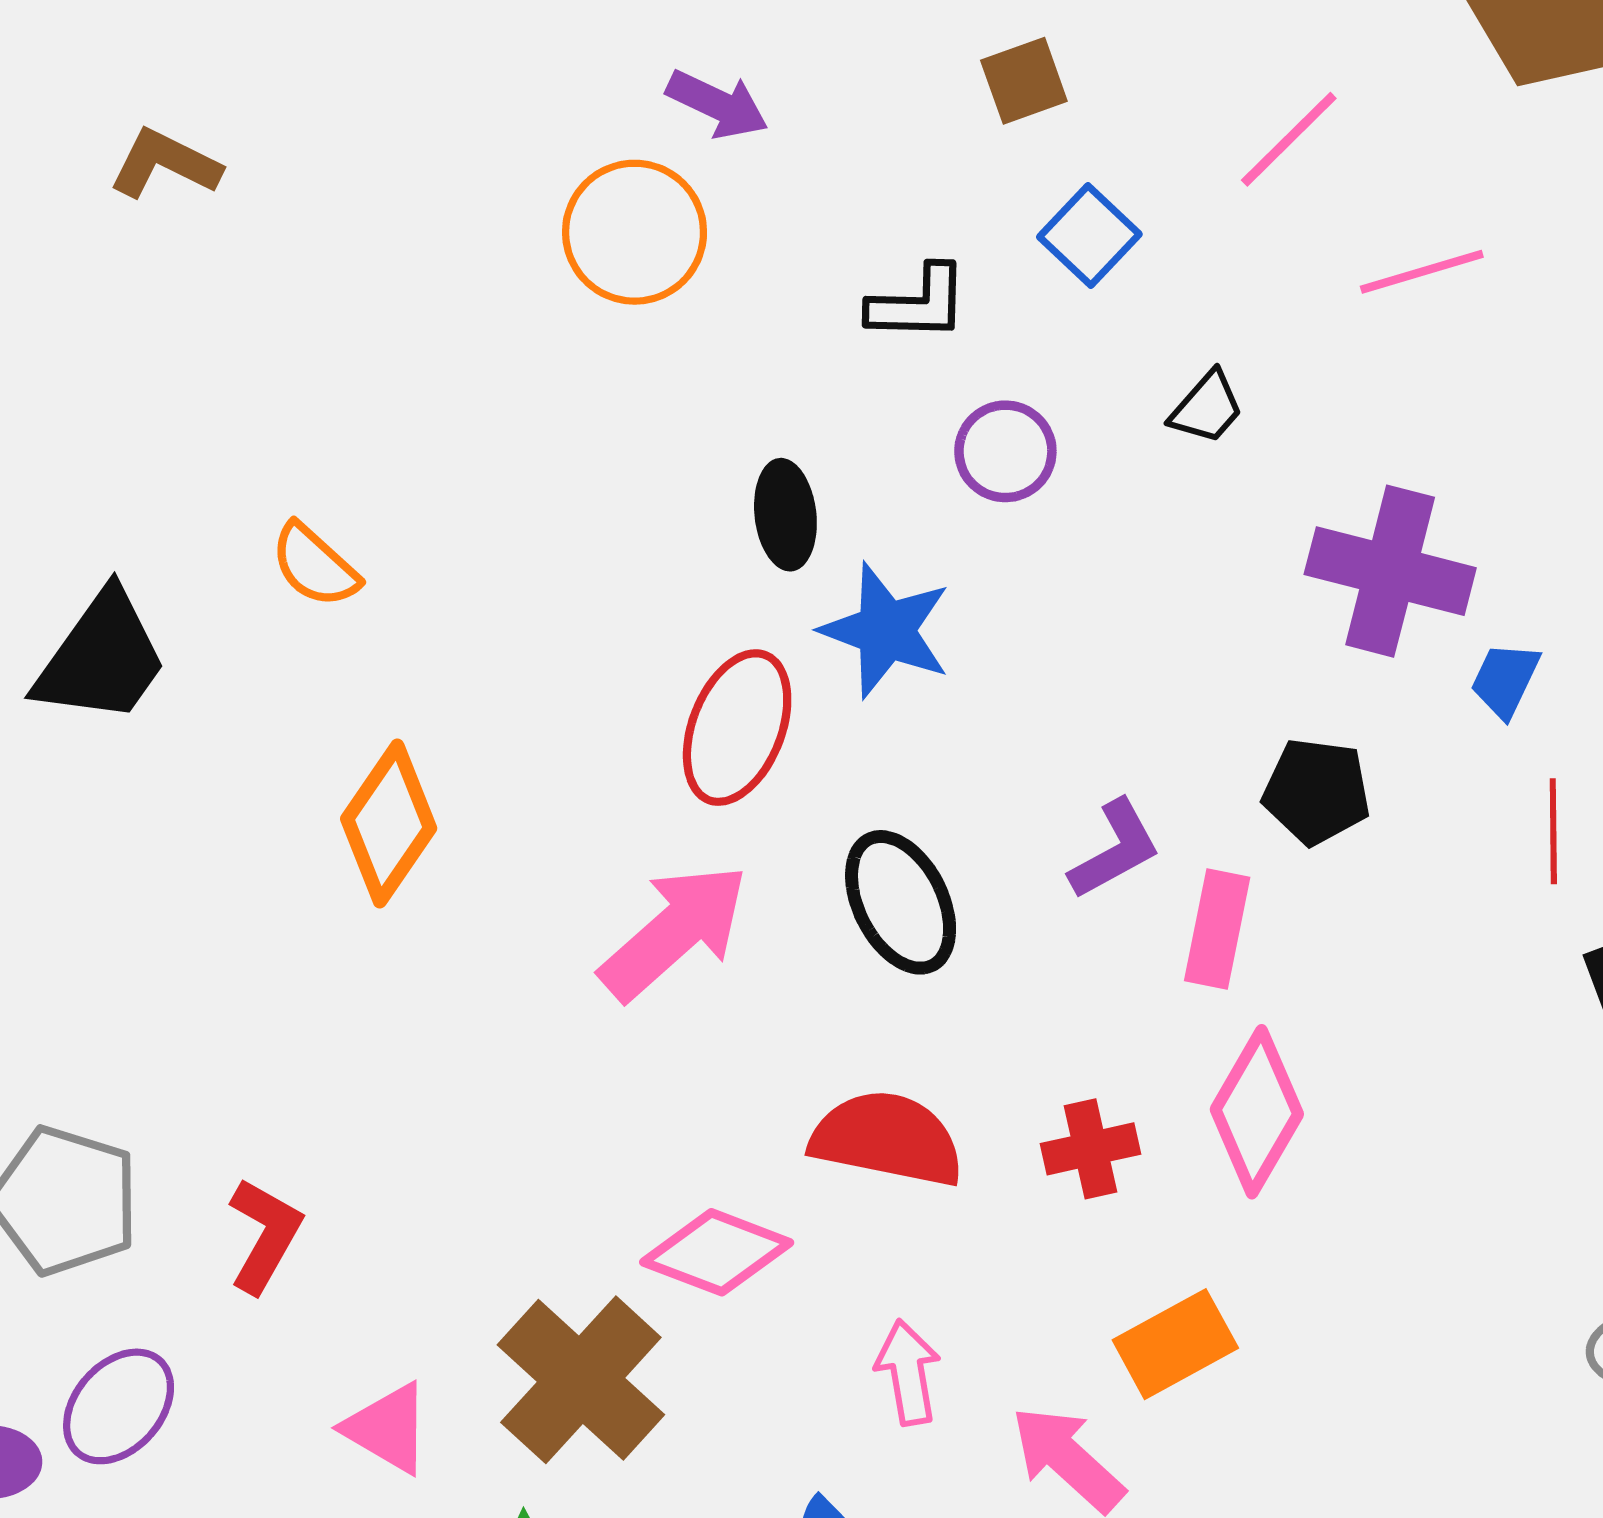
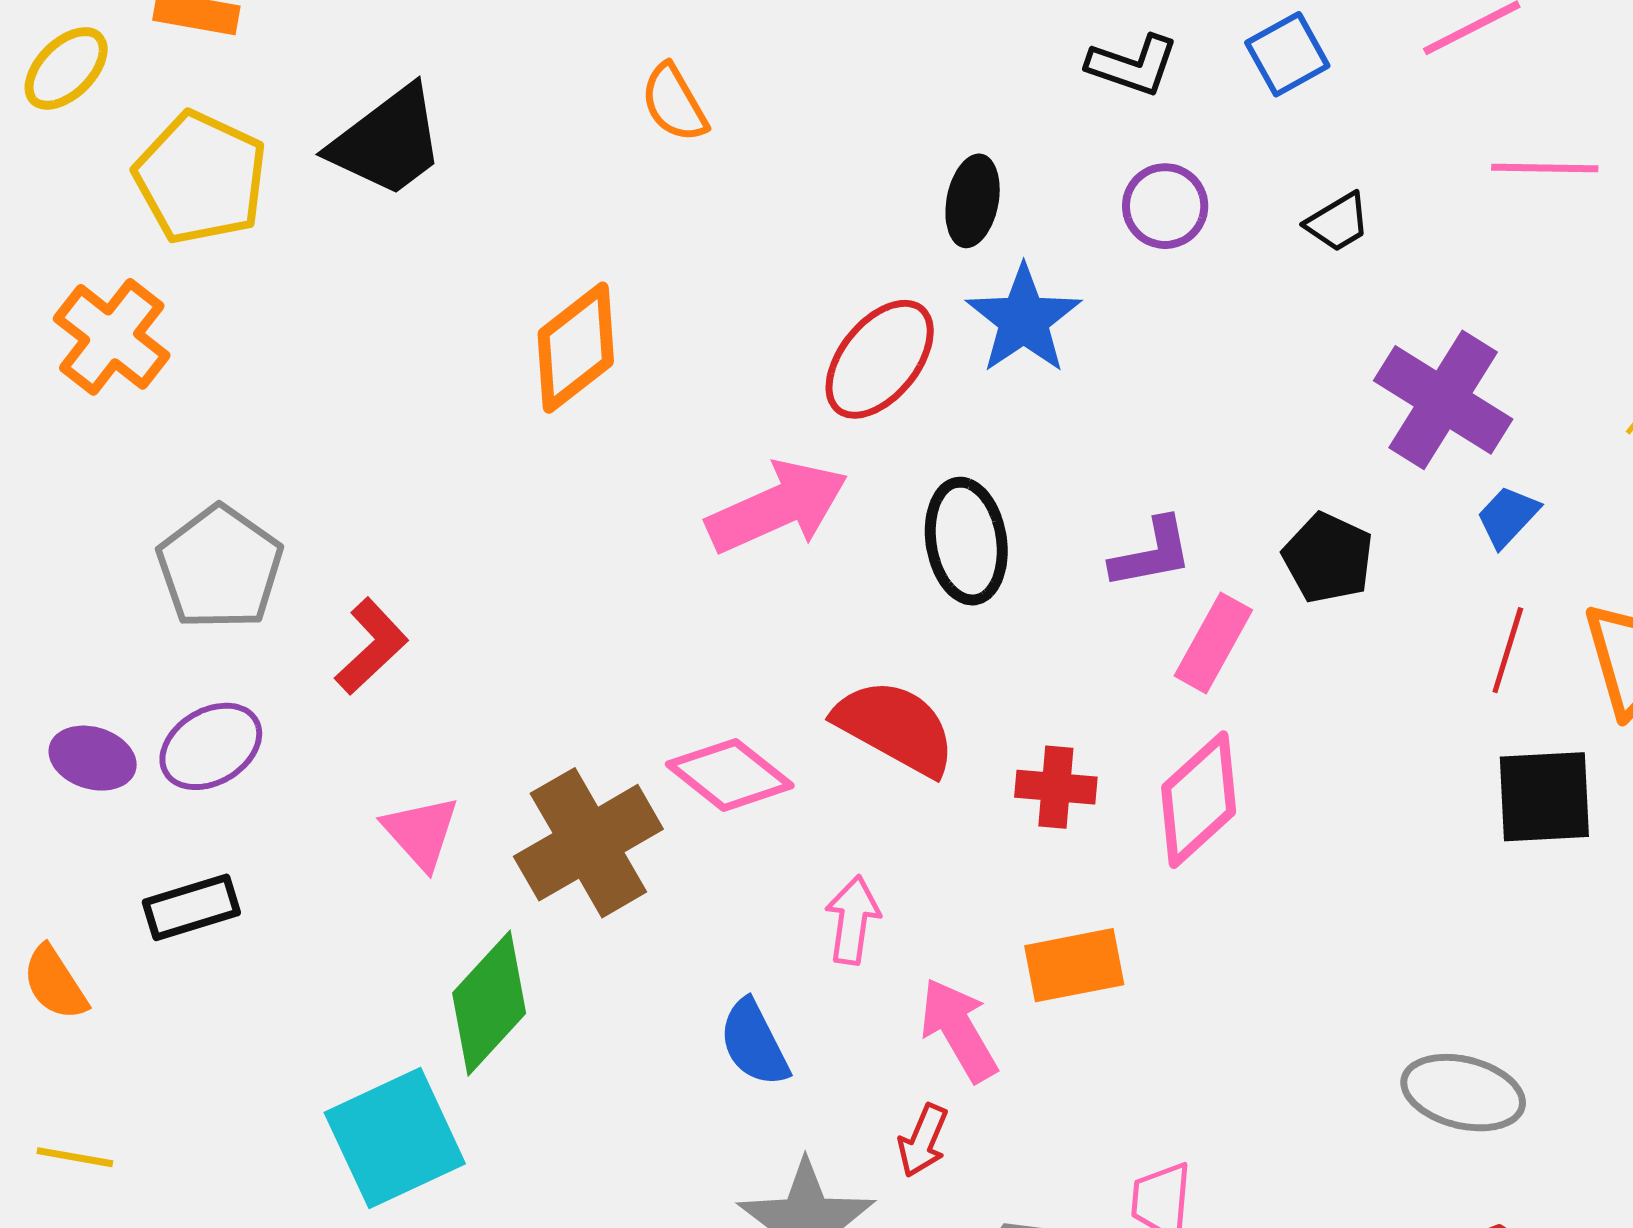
orange semicircle: (315, 565) -> (674, 103), moved

